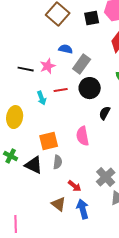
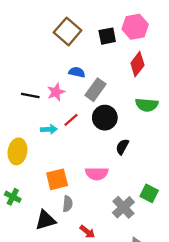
red line: (61, 90) -> (71, 120), turned -32
cyan arrow: (42, 98) -> (49, 129), turned -72
pink semicircle: (83, 136) -> (97, 174), turned -78
black triangle: (34, 165) -> (45, 220), moved, turned -42
gray cross: (106, 177) -> (123, 207), moved

